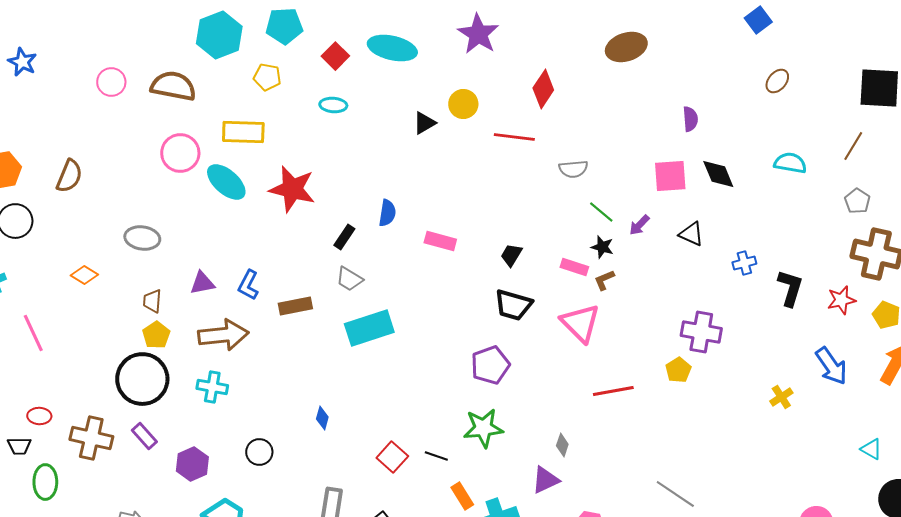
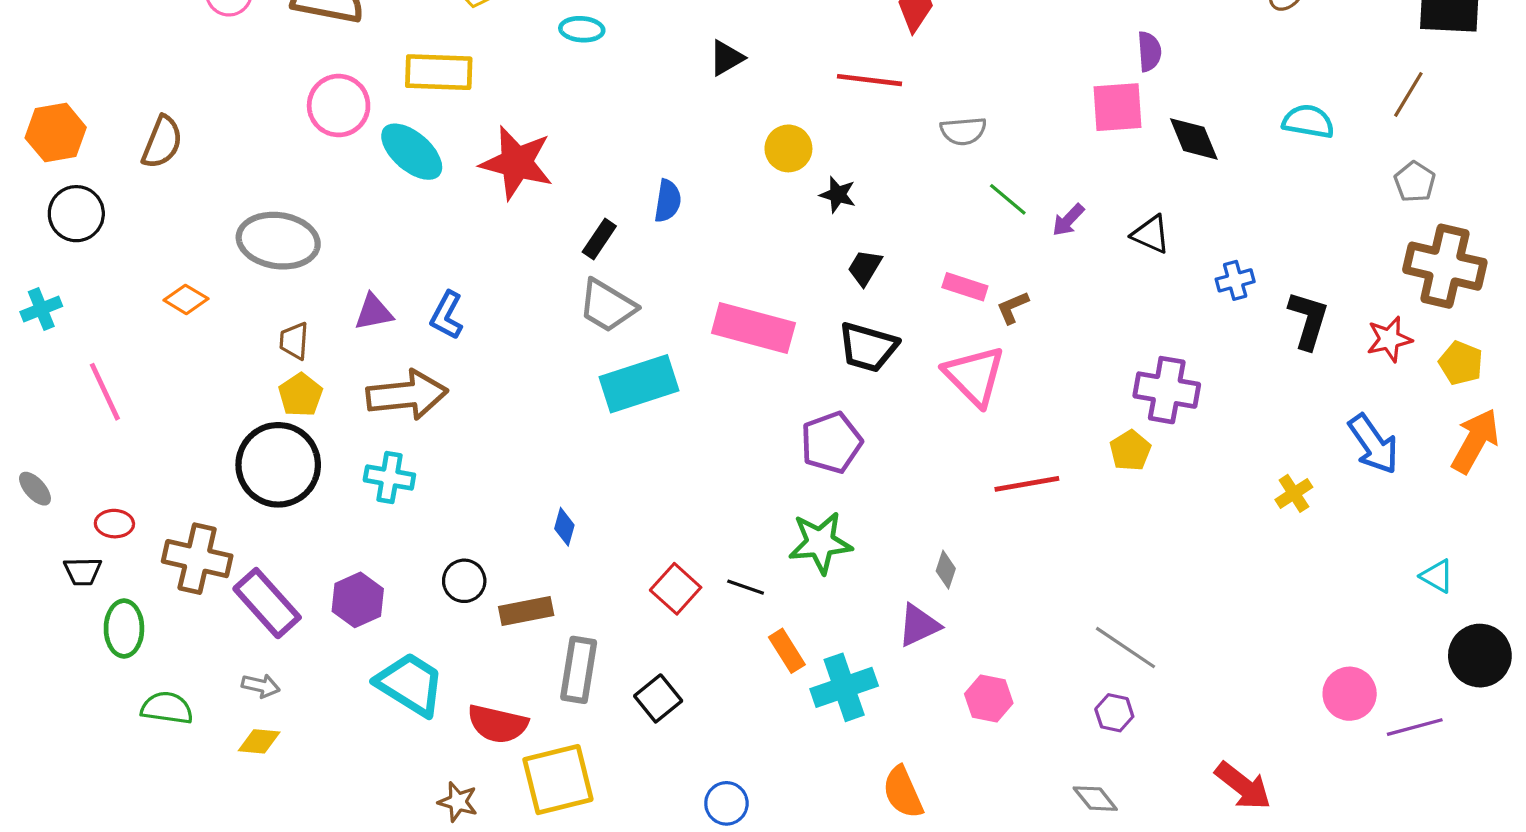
yellow circle: (463, 104) -> (788, 148), moved
pink square: (670, 176) -> (1117, 107), moved
gray ellipse: (142, 238) -> (278, 241), size x1.4
pink rectangle: (440, 241) -> (753, 328), moved, size x1.6
black star: (602, 247) -> (838, 195), moved
gray trapezoid: (349, 279) -> (607, 306), size x1.4
brown rectangle: (295, 306) -> (526, 611), moved
purple rectangle: (144, 436) -> (267, 603), moved, size x1.6

